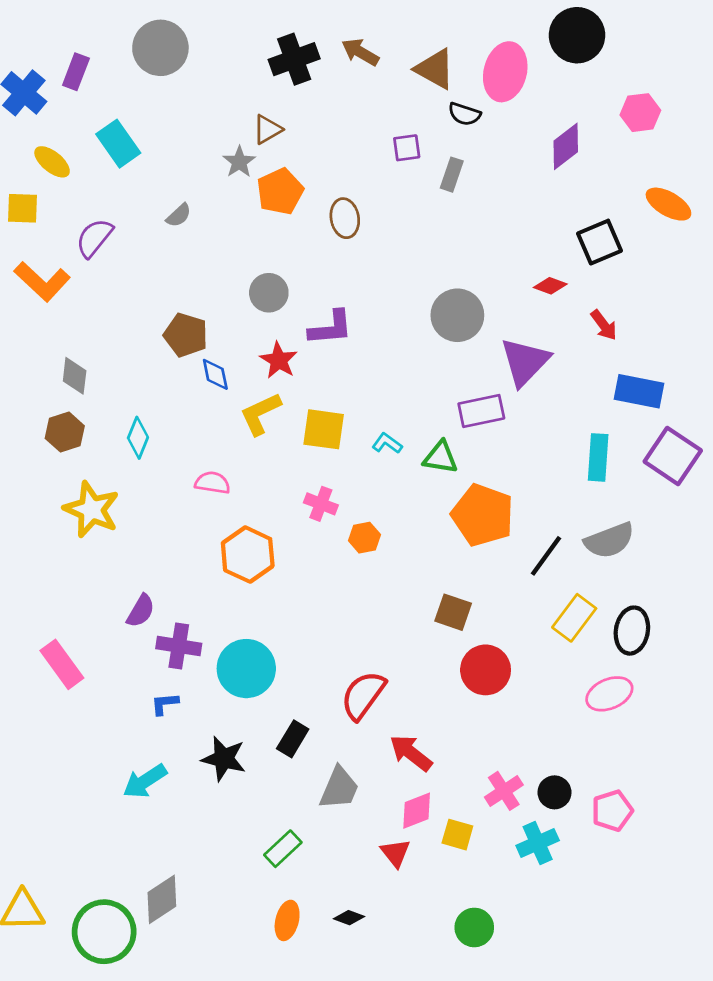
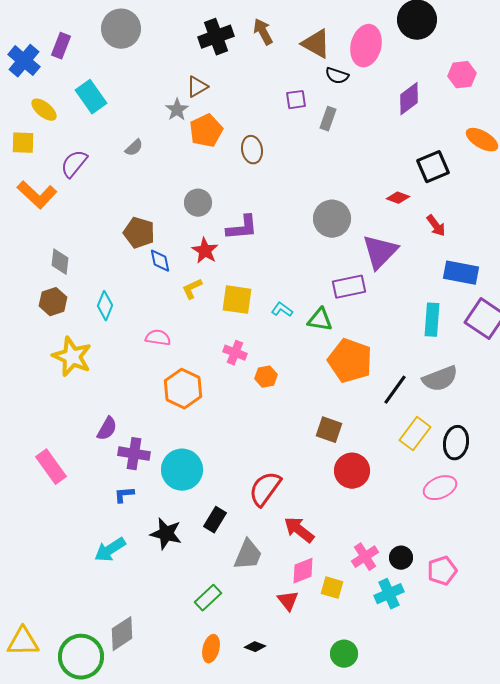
brown arrow: (360, 52) -> (263, 32), turned 32
yellow L-shape: (260, 414) -> (192, 289), size x0.7

